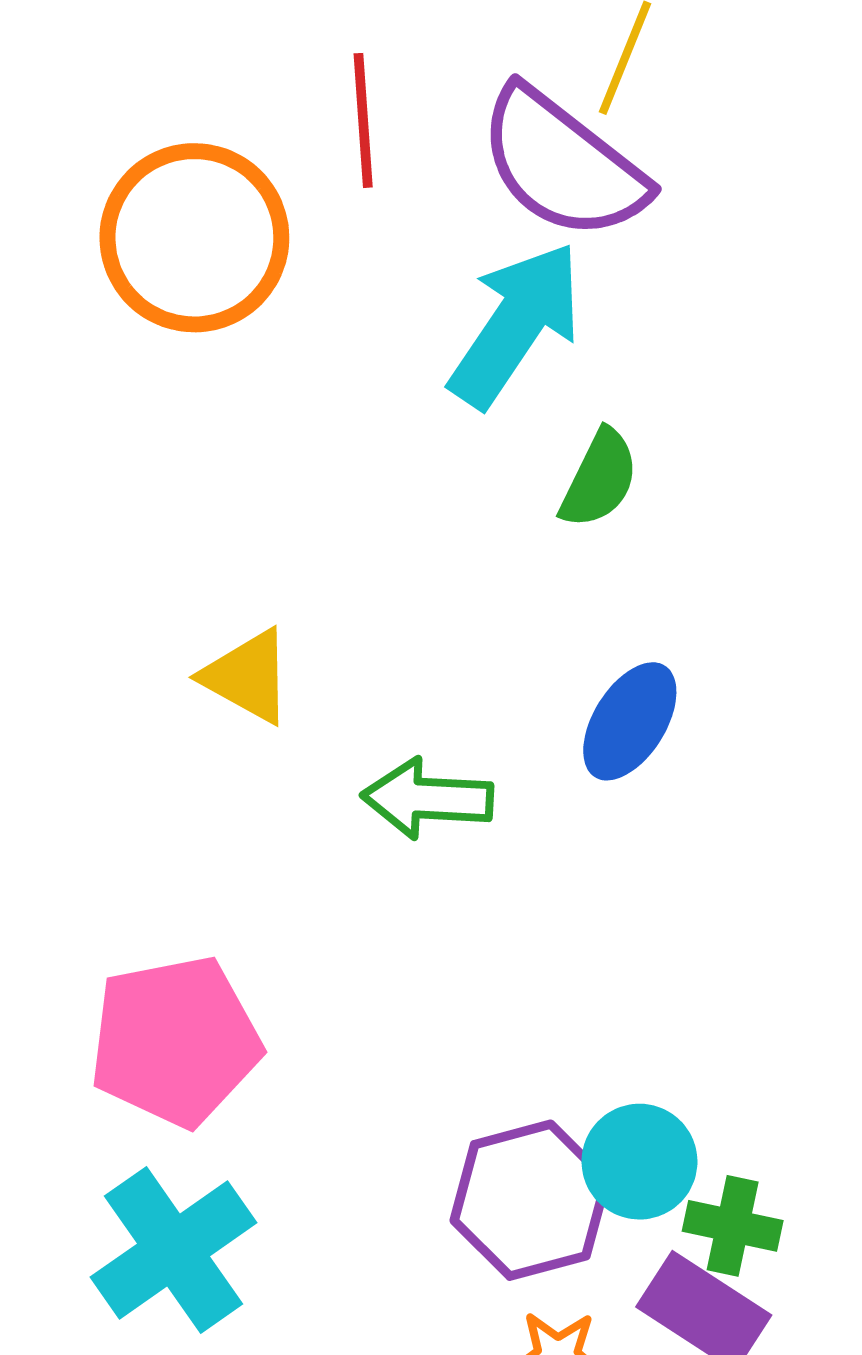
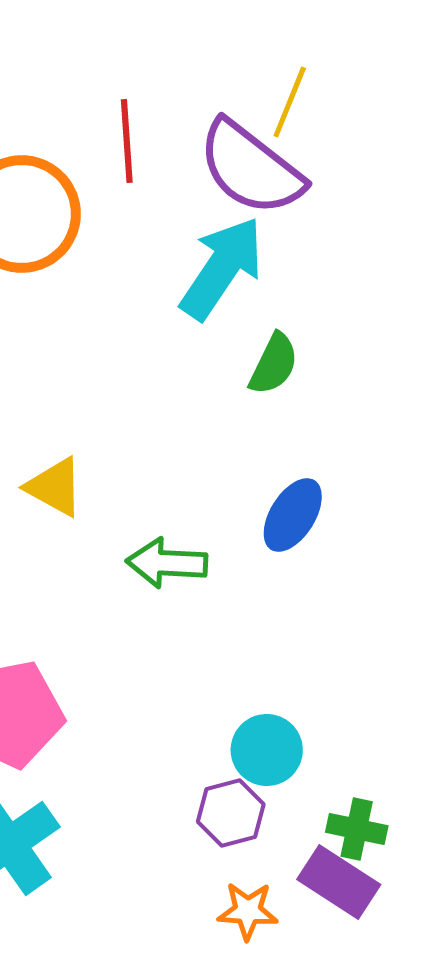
cyan circle: (639, 1162) -> (267, 750), moved
purple hexagon: (530, 1200) -> (231, 813), size x0.7

